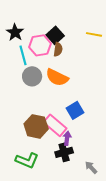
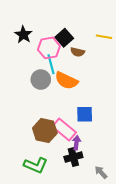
brown semicircle: (58, 49) -> (77, 52), moved, turned 96
cyan line: (23, 55) -> (51, 64), moved
blue square: (75, 110) -> (85, 114), turned 30

